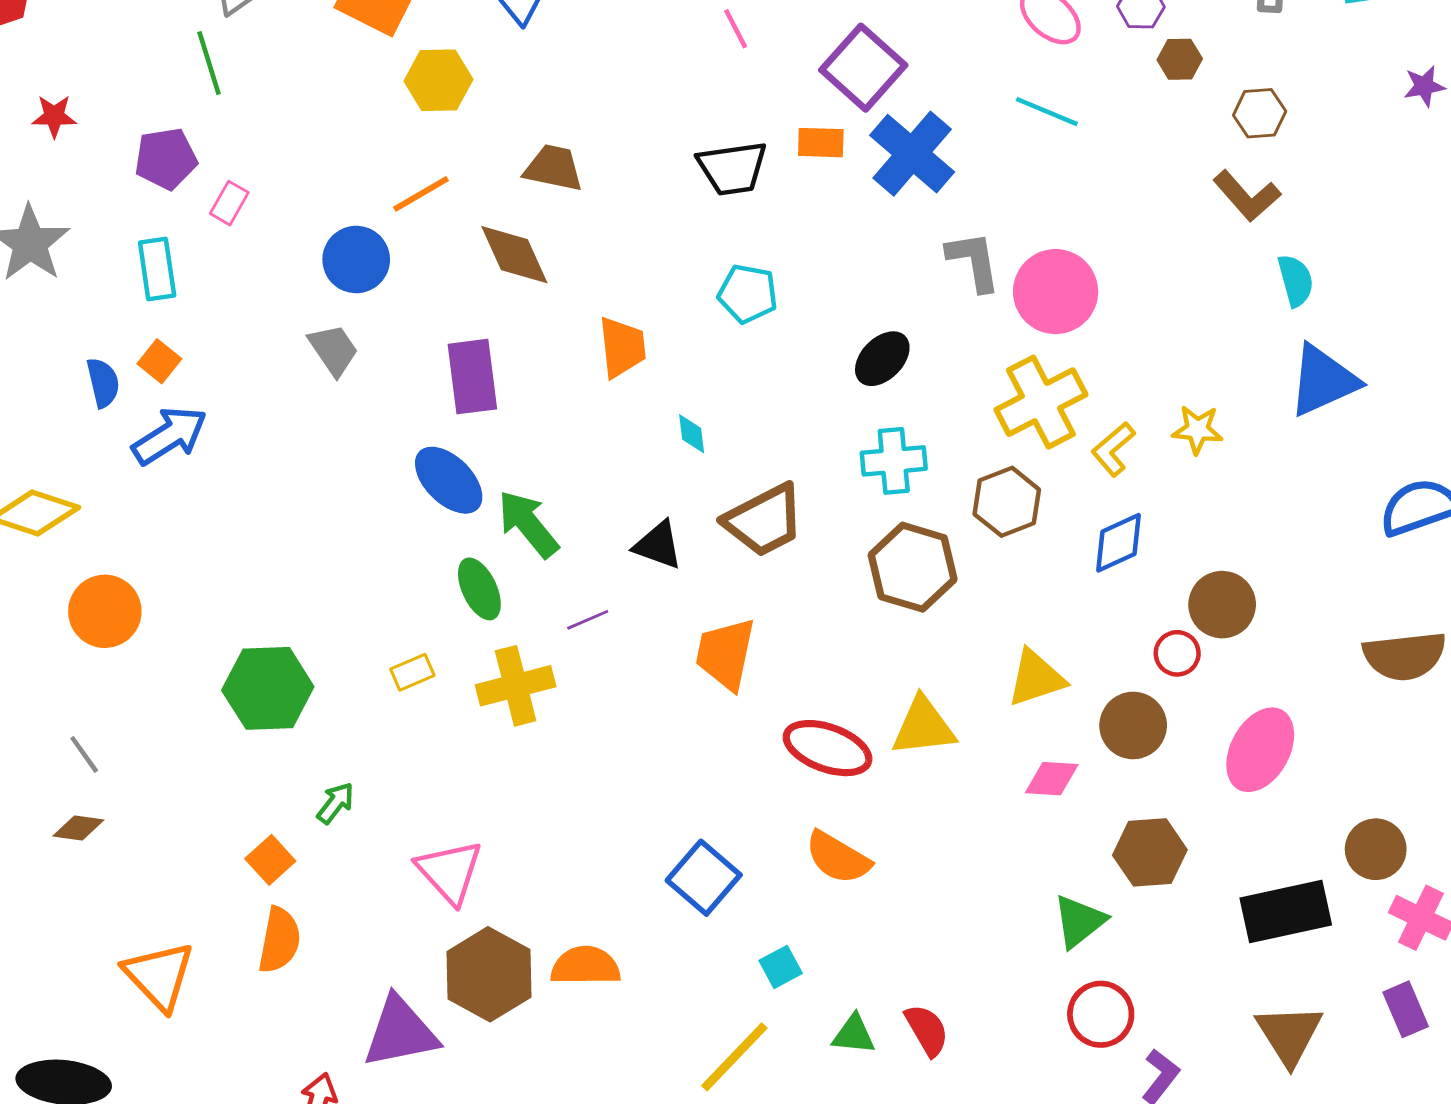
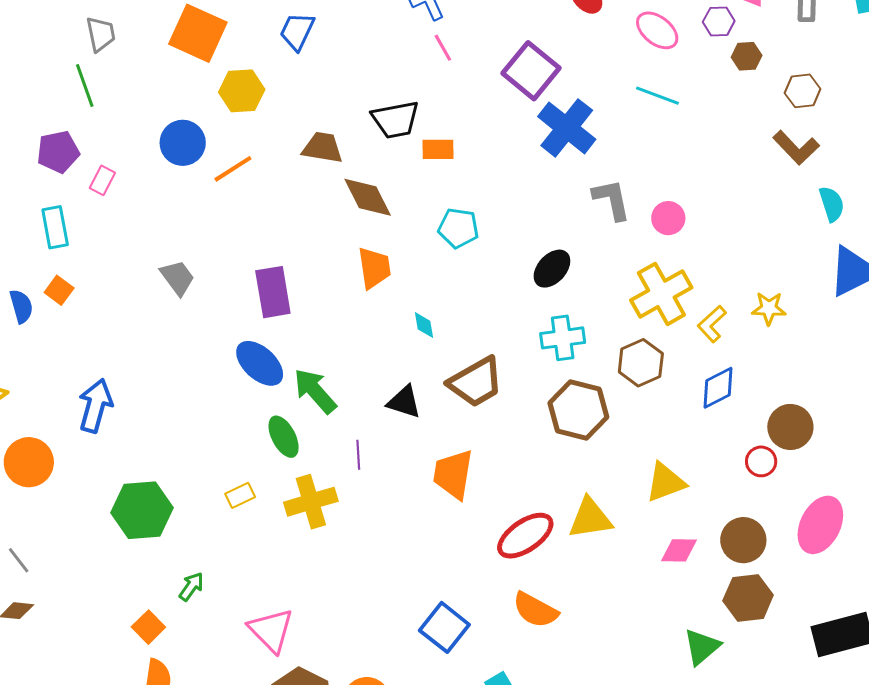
orange rectangle: (821, 143) -> (438, 149), moved
black trapezoid: (732, 168) -> (396, 120), moved
brown diamond: (514, 255) -> (368, 197), moved
blue circle: (356, 260) -> (183, 143), moved
pink circle: (1056, 292) -> (668, 218), size x0.6
blue arrow: (170, 436) -> (95, 406), moved, turned -40
purple line: (588, 620) -> (358, 455), turned -68
brown circle: (1133, 725) -> (743, 540), moved
red ellipse: (828, 748) -> (525, 536), turned -52

